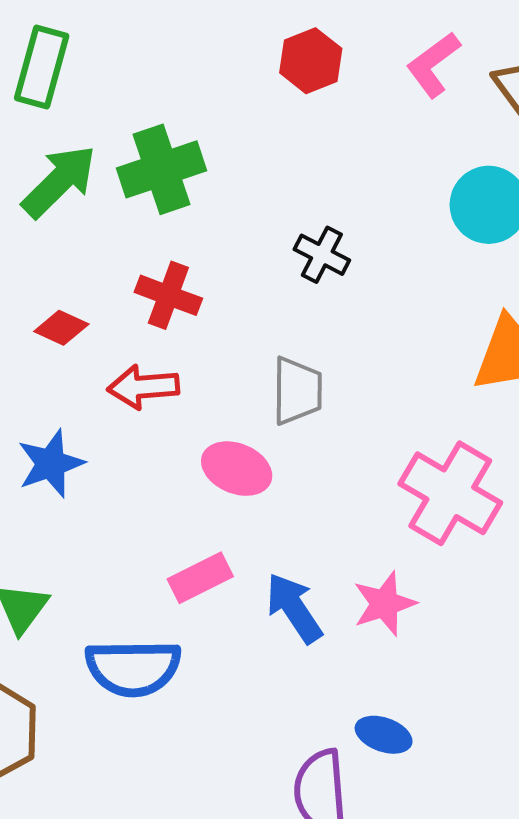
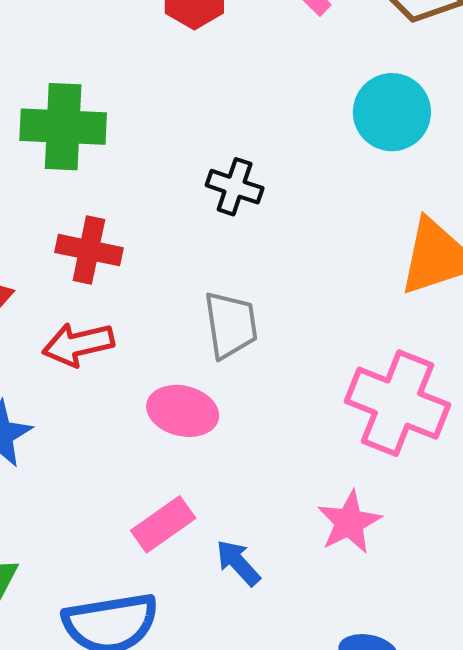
green cross: (162, 169) -> (63, 127), turned 30
blue arrow: (294, 608) -> (238, 563), moved, size x0.7

